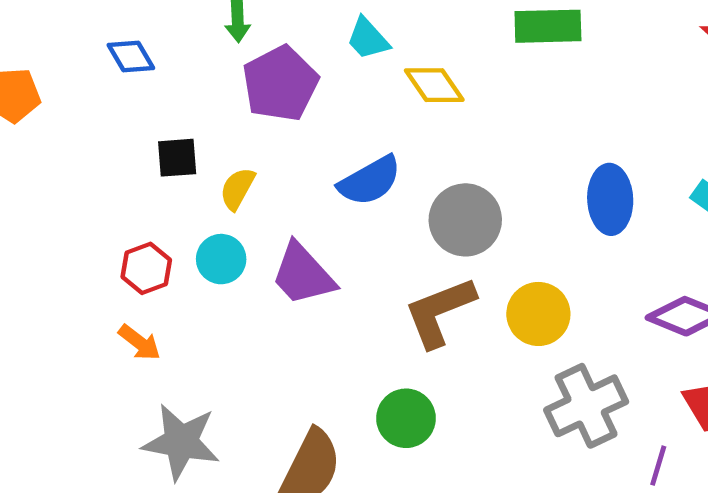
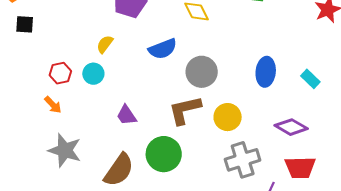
black square: (177, 158) -> (25, 24), moved
purple trapezoid: (303, 274) -> (126, 115), moved, size x0.7
green circle: (406, 418) -> (164, 154), size x1.4

